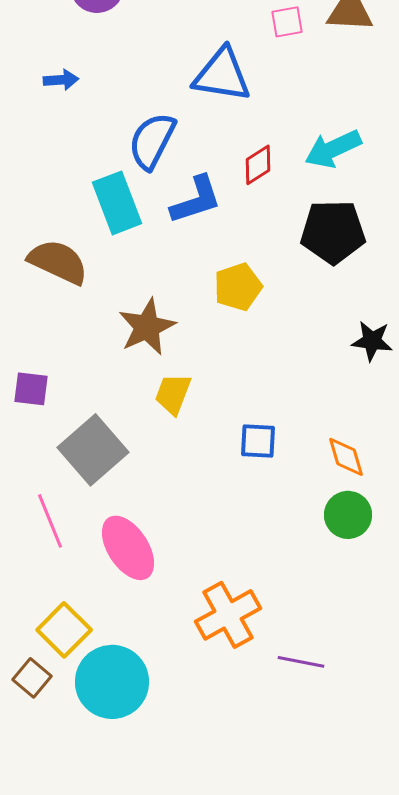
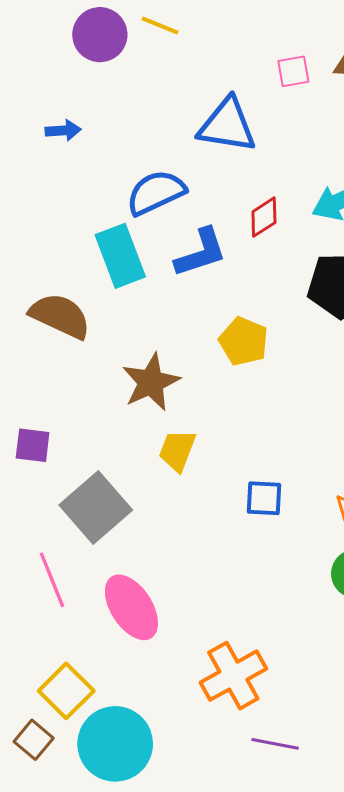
blue semicircle: (152, 141) -> (156, 193), turned 38
yellow pentagon: (238, 287) -> (244, 341), turned -30
purple line: (301, 662) -> (275, 744), moved

